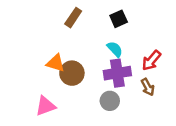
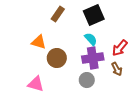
black square: (119, 19) -> (94, 15), size x1.5
orange triangle: (56, 63) -> (39, 42), moved
pink triangle: (45, 106) -> (36, 84), turned 36

